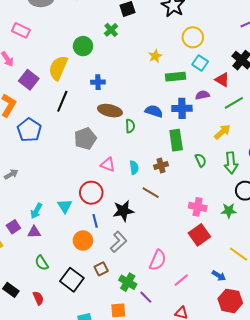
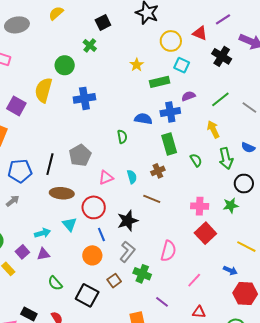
red triangle: (222, 80) -> (200, 33), moved
blue cross: (98, 82) -> (84, 98), size x1.5
black line: (62, 101) -> (50, 164), moved
brown ellipse: (110, 111) -> (62, 193), moved
blue pentagon: (29, 130) -> (20, 171), moved, turned -30
yellow arrow: (222, 132) -> (213, 129), turned -66
pink triangle: (108, 165) -> (106, 178), turned -35
cyan arrow: (36, 211) -> (42, 233), turned -126
pink semicircle: (158, 260) -> (168, 251), moved
green cross: (128, 282) -> (142, 274), moved

